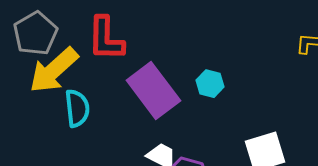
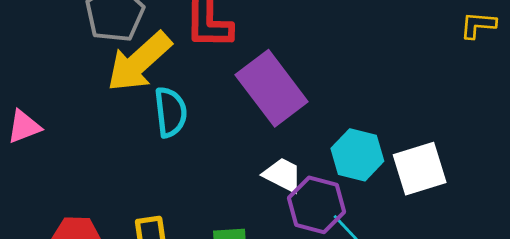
cyan hexagon: (210, 84) -> (357, 155), moved, size x1.4

